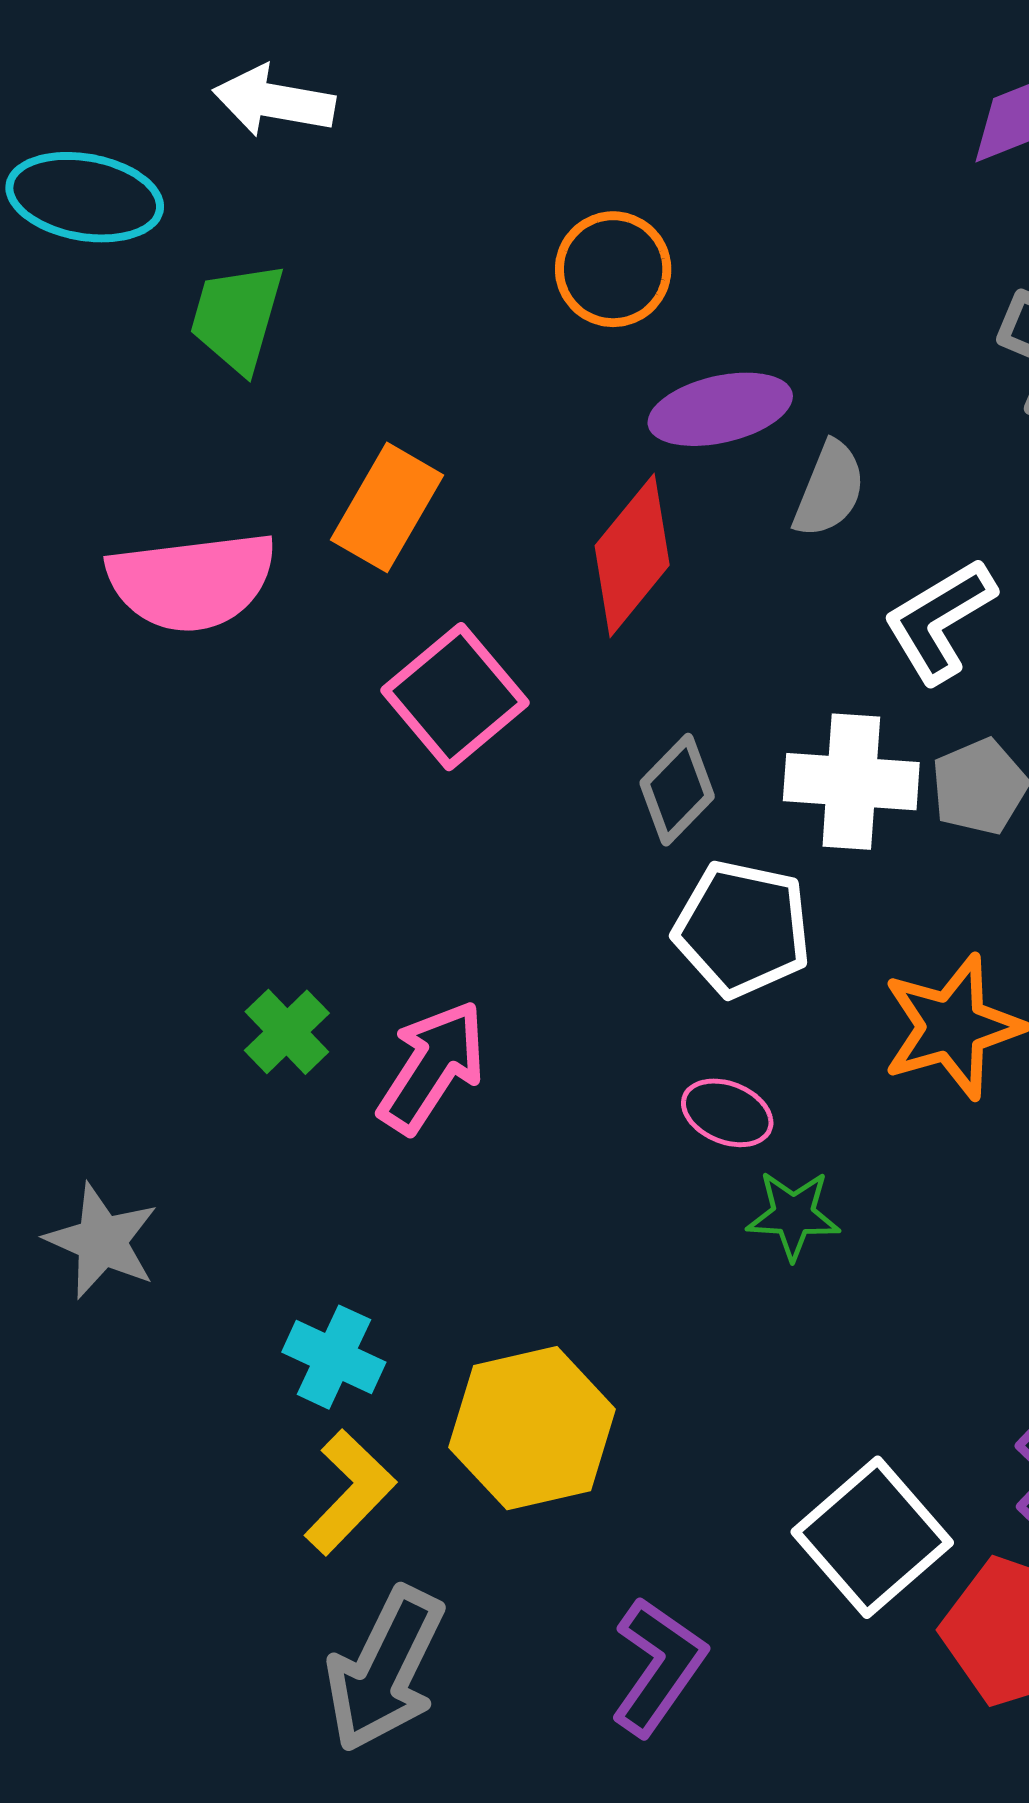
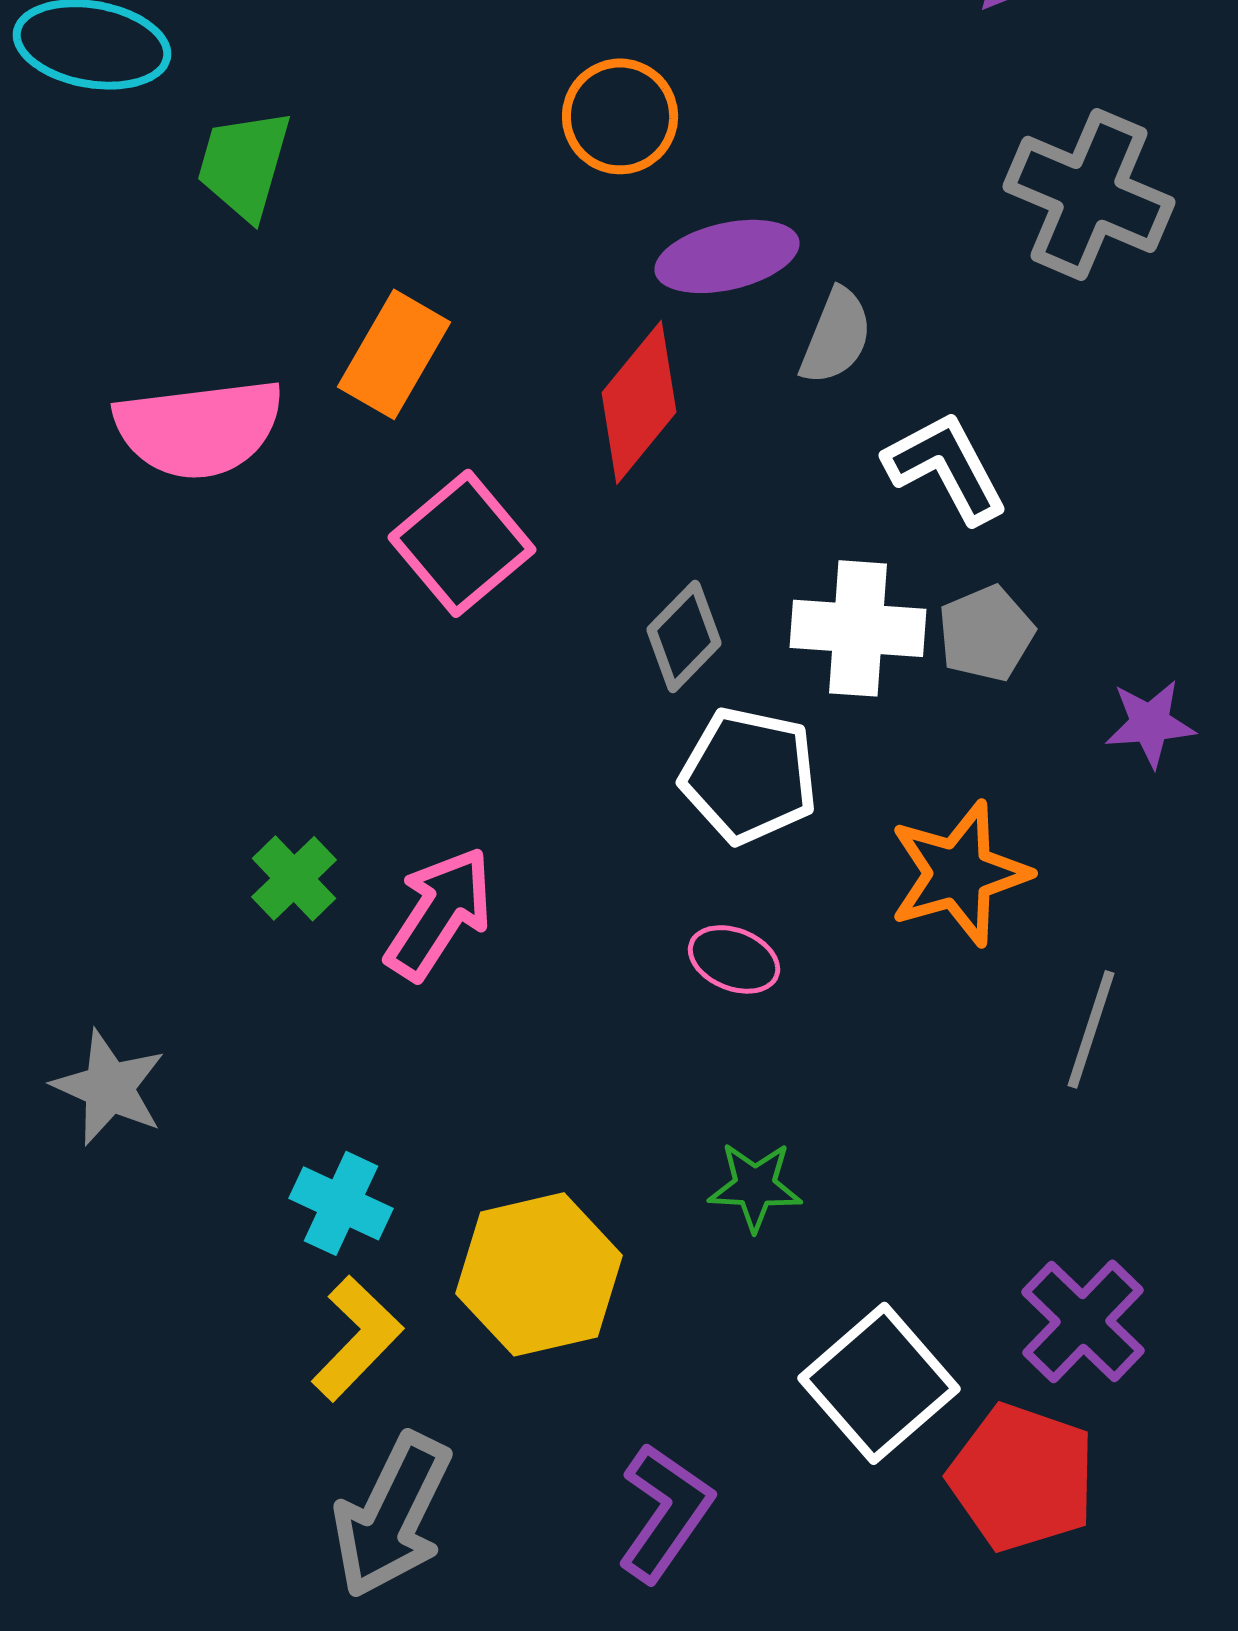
white L-shape: (939, 620) -> (946, 467), turned 93
green star: (793, 1215) -> (755, 1186), moved

